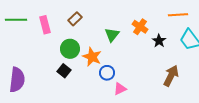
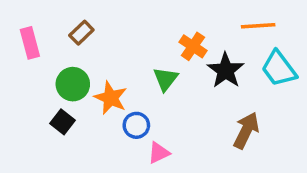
green triangle: (112, 35) -> (166, 79), moved
black star: (159, 41) -> (226, 70), size x1.5

